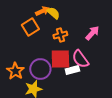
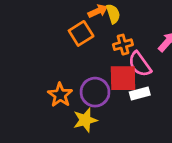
yellow semicircle: (53, 13) -> (113, 14), turned 32
pink semicircle: (80, 59) -> (140, 64), moved

